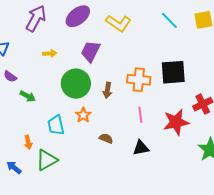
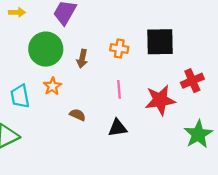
orange cross: (139, 80) -> (119, 49), size x0.7

